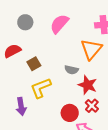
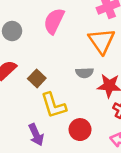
yellow L-shape: (41, 88) -> (54, 105), turned -70
red circle: (70, 113) -> (80, 130), moved

